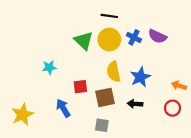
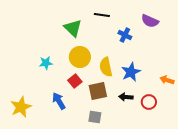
purple semicircle: (158, 36) -> (150, 21), moved
yellow circle: (109, 40) -> (80, 57), moved
green triangle: (84, 41) -> (73, 28), moved
red square: (80, 87) -> (75, 81), turned -32
red circle: (173, 108) -> (149, 102), moved

